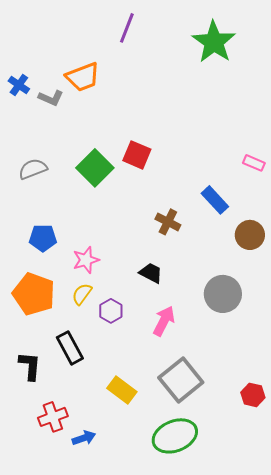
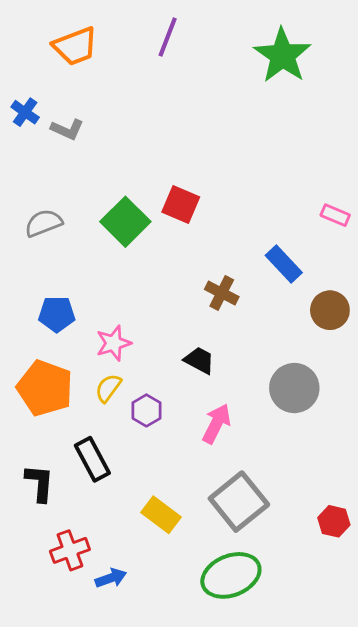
orange trapezoid: (83, 77) -> (75, 46), moved

